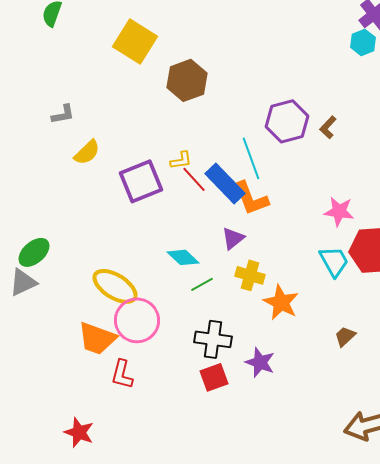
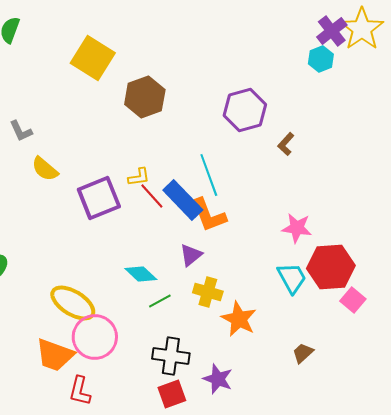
gray L-shape: (63, 114) -> (21, 131), turned 75
purple hexagon: (287, 121) -> (245, 110), moved
yellow semicircle: (87, 152) -> (45, 169), turned 84

